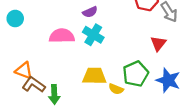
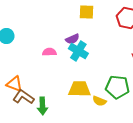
purple semicircle: (90, 12) -> (72, 39), moved
pink semicircle: (62, 36) -> (49, 52), size x0.6
green pentagon: (136, 74) -> (117, 87), turned 30

